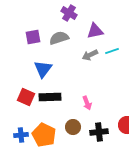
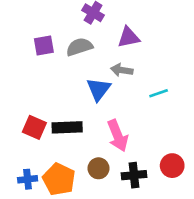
cyan line: (112, 51) -> (159, 93), moved
gray arrow: (90, 55) -> (122, 70), turned 35
blue triangle: (43, 69) -> (99, 89), moved
pink arrow: (87, 103) -> (118, 136), size x1.6

